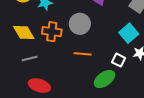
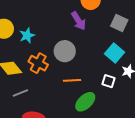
orange cross: (52, 32) -> (38, 63), turned 30
green ellipse: (104, 79) -> (85, 102), moved

